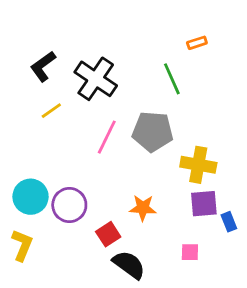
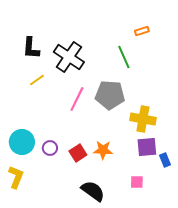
black L-shape: (43, 66) -> (31, 48), turned -50
purple circle: (69, 205) -> (50, 148), size x0.6
red square: (108, 234) -> (78, 153), moved

